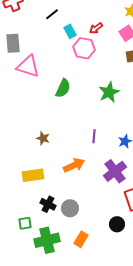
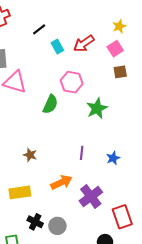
red arrow: (96, 28) -> (84, 44), size x1.5
pink hexagon: (84, 48) -> (72, 82), moved
purple cross: (115, 171) -> (91, 196), moved

